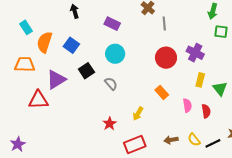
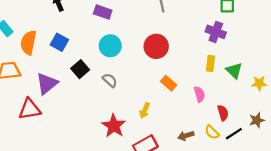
purple cross: (195, 53) -> (216, 32), moved
red circle: (166, 58) -> (156, 46), moved
red semicircle: (206, 111) -> (223, 113), moved
red star: (110, 124) -> (114, 126), size x1.5

